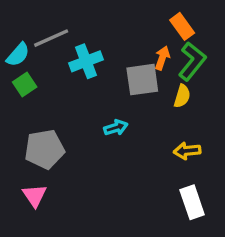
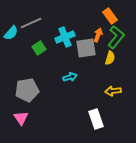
cyan cross: (86, 61) -> (65, 37), moved
green square: (25, 85) -> (39, 48), moved
white rectangle: (192, 202) -> (96, 119), moved

